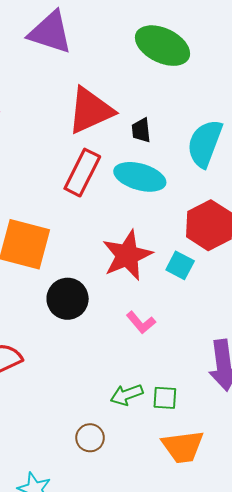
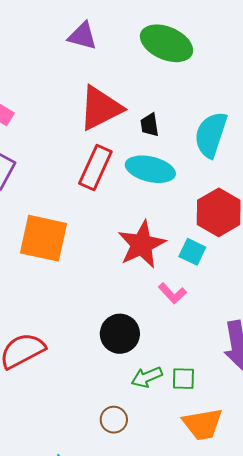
purple triangle: (50, 32) -> (82, 36), moved, size x0.7
black circle: (68, 299) -> (120, 334), moved
pink L-shape: (141, 322) -> (172, 293), moved

